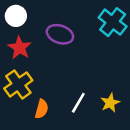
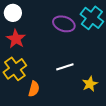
purple ellipse: (60, 34) -> (64, 24), moved
white line: (78, 103) -> (65, 67), moved, turned 42

